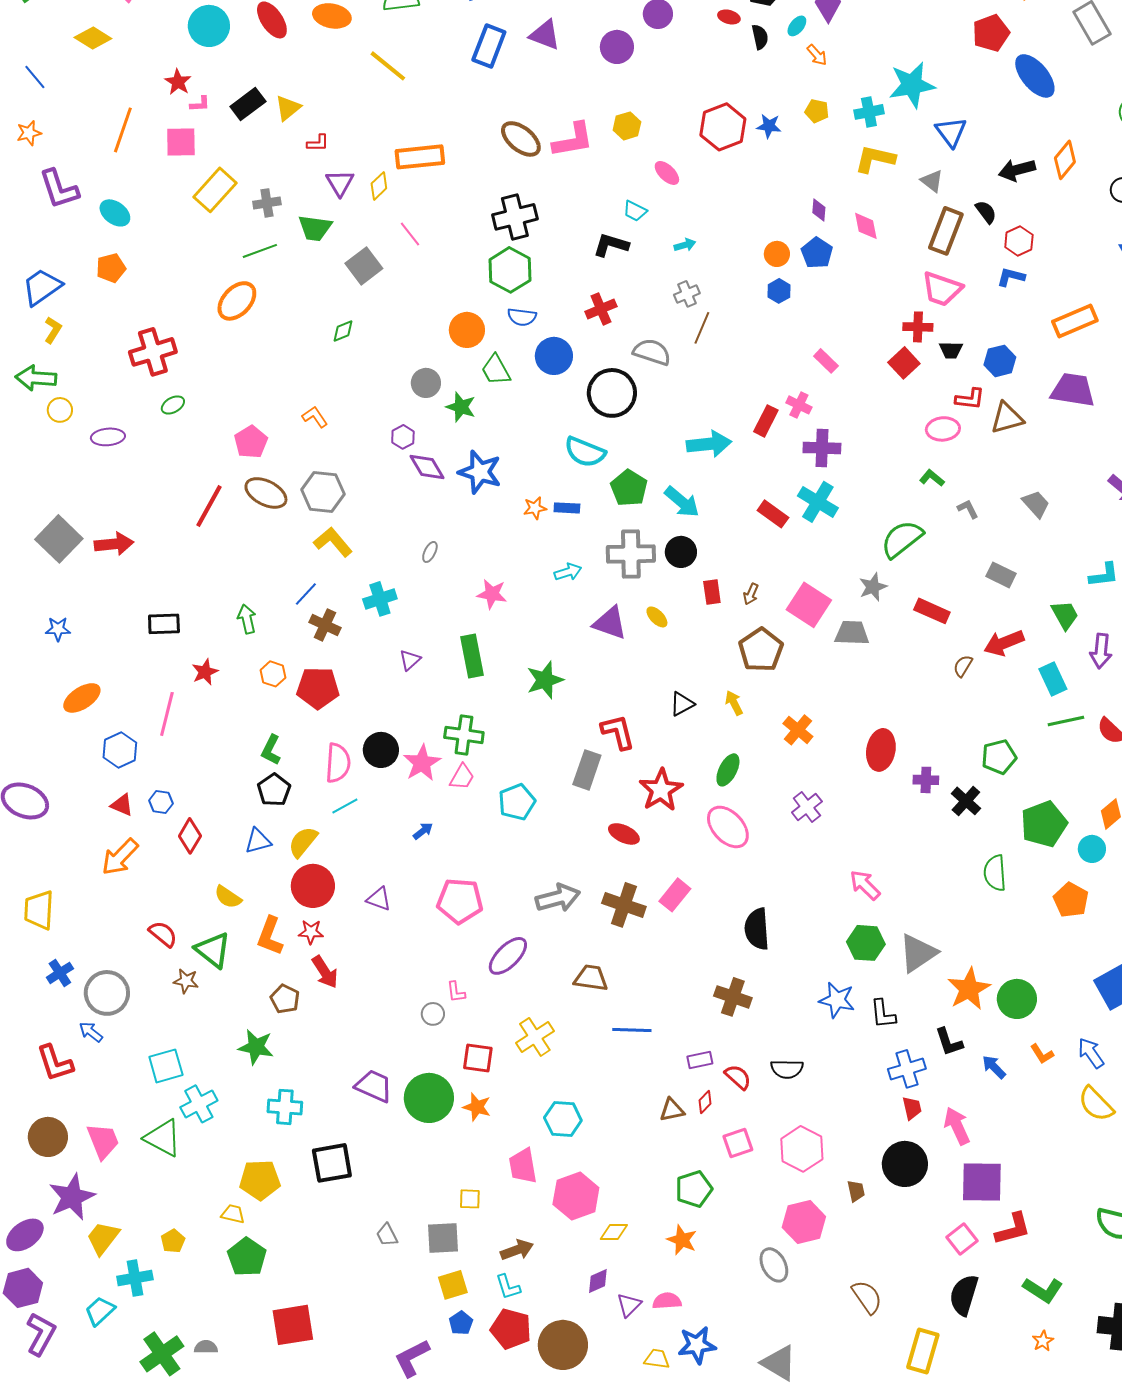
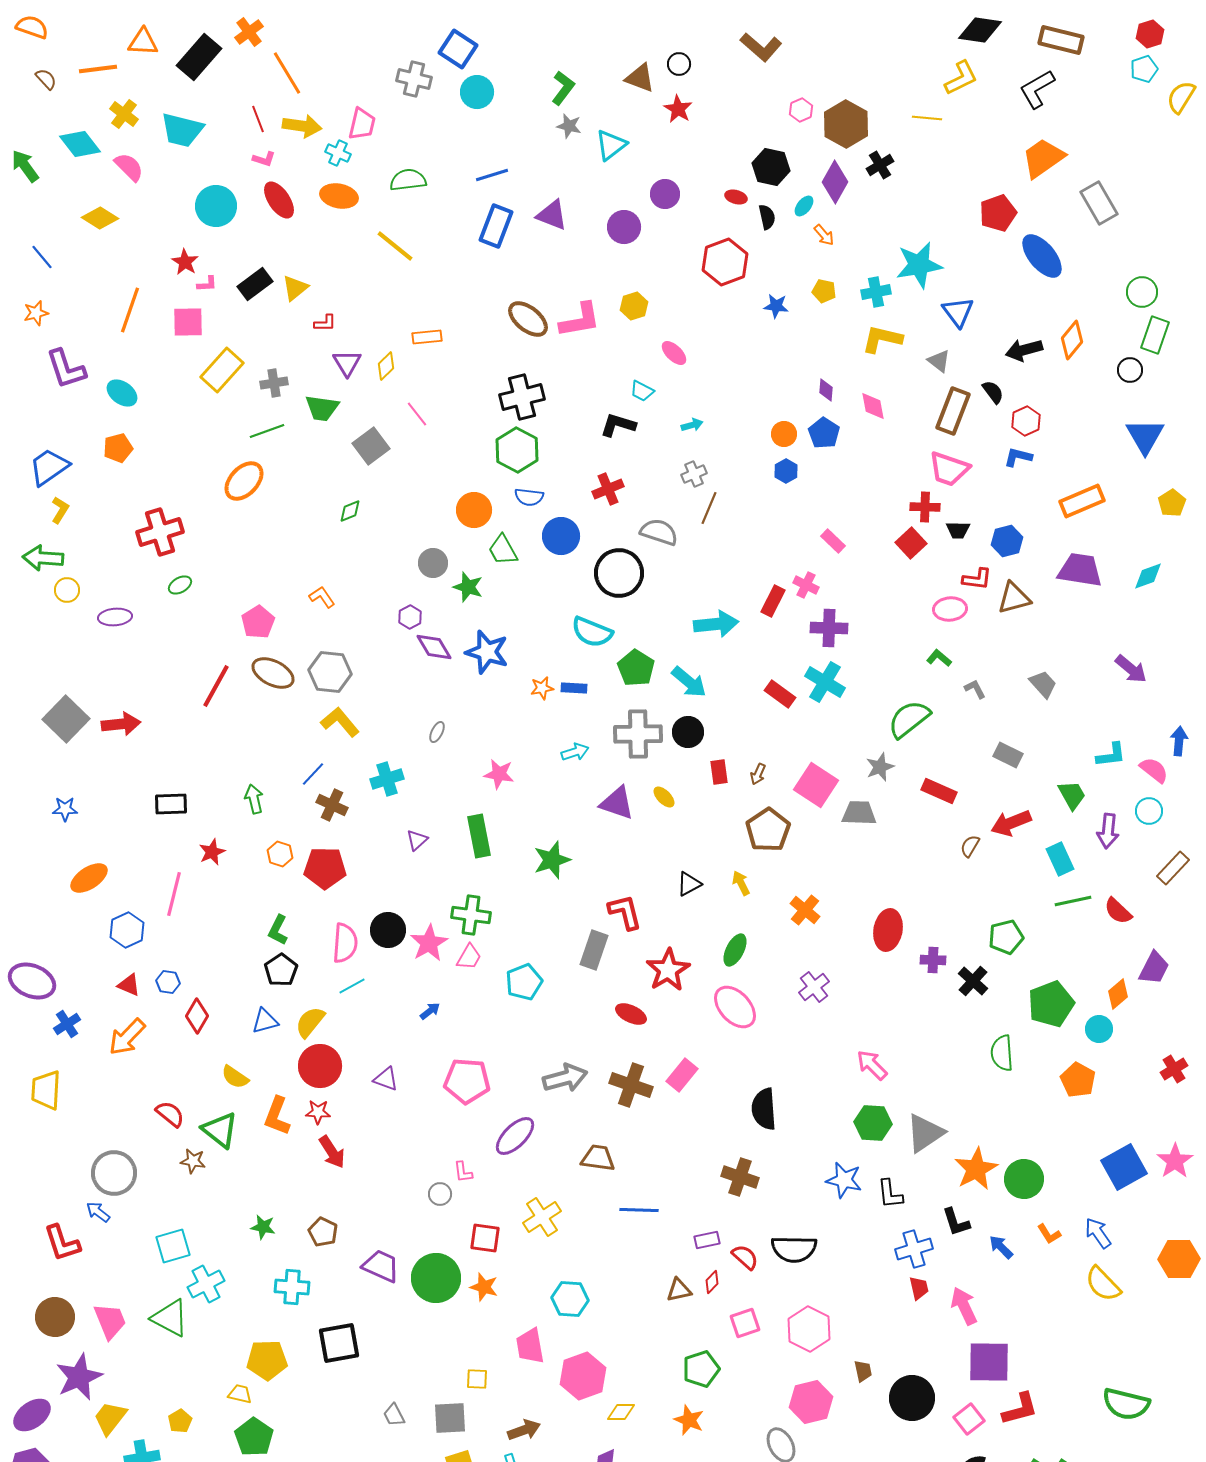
red hexagon: (723, 127) -> (725, 262), moved
orange rectangle: (420, 157) -> (427, 337), size x0.6
blue cross: (60, 973) -> (67, 1024), moved
brown pentagon: (285, 999) -> (323, 1232), moved
green star: (256, 1047) -> (263, 1227), size x0.7
black semicircle: (787, 1069) -> (794, 1249), size x1.4
black circle: (905, 1164) -> (912, 1398), moved

